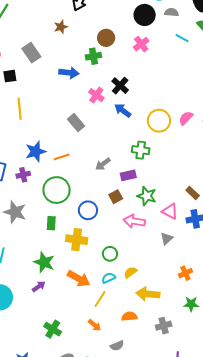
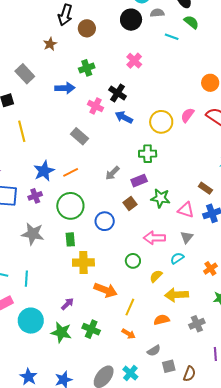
brown circle: (106, 38) -> (87, 28), moved
pink cross: (141, 44) -> (134, 61), moved
pink arrow: (134, 221) -> (154, 238), moved
yellow cross: (77, 240) -> (83, 262), moved
green star: (44, 262) -> (61, 332), moved
cyan semicircle: (109, 278) -> (177, 258), moved
green cross: (53, 329) -> (91, 329), moved

